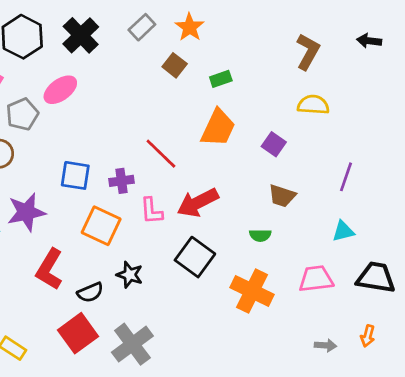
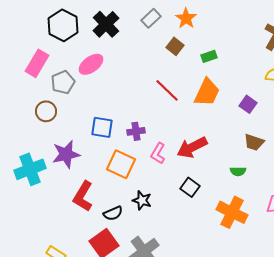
red line: (161, 154) -> (167, 90), moved
pink L-shape: (151, 211) -> (158, 153), turned 35
black square: (195, 257) -> (190, 187), size x0.7

